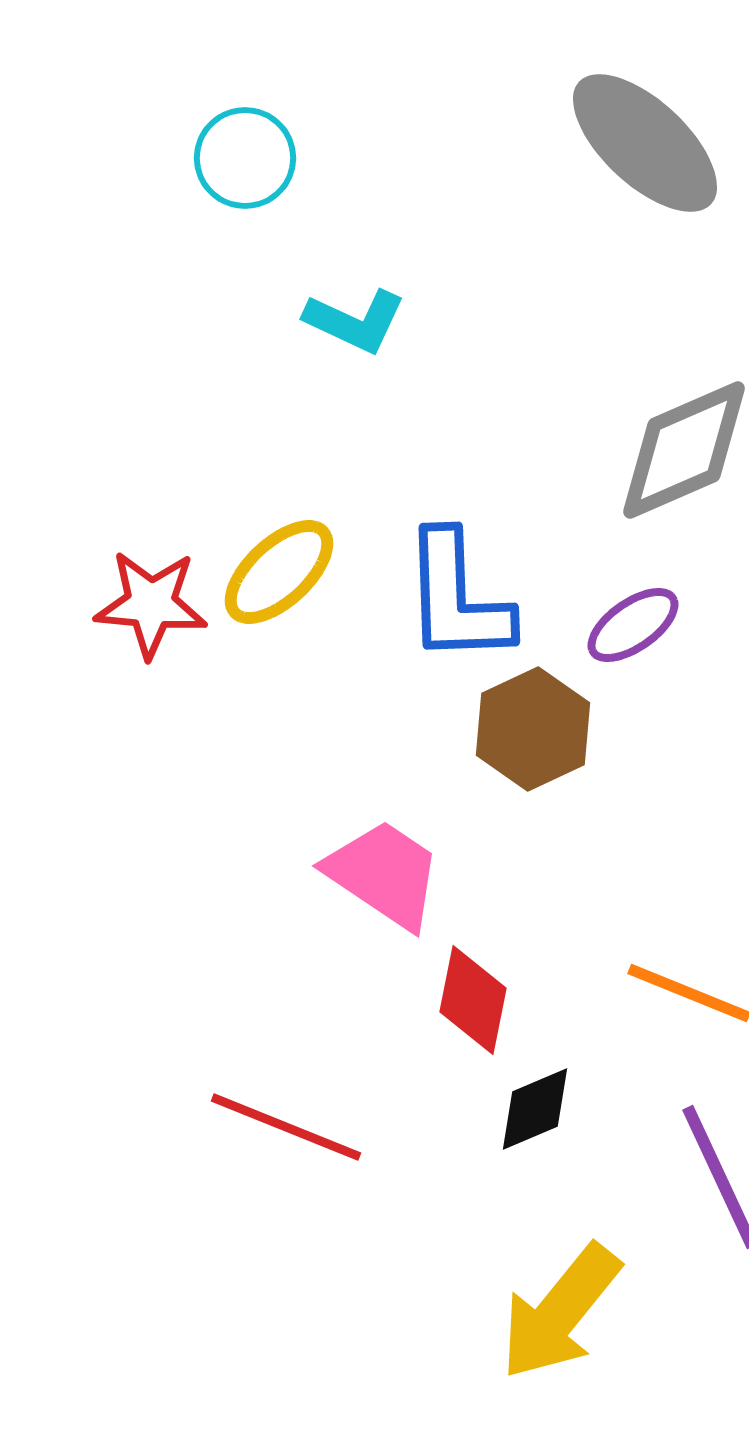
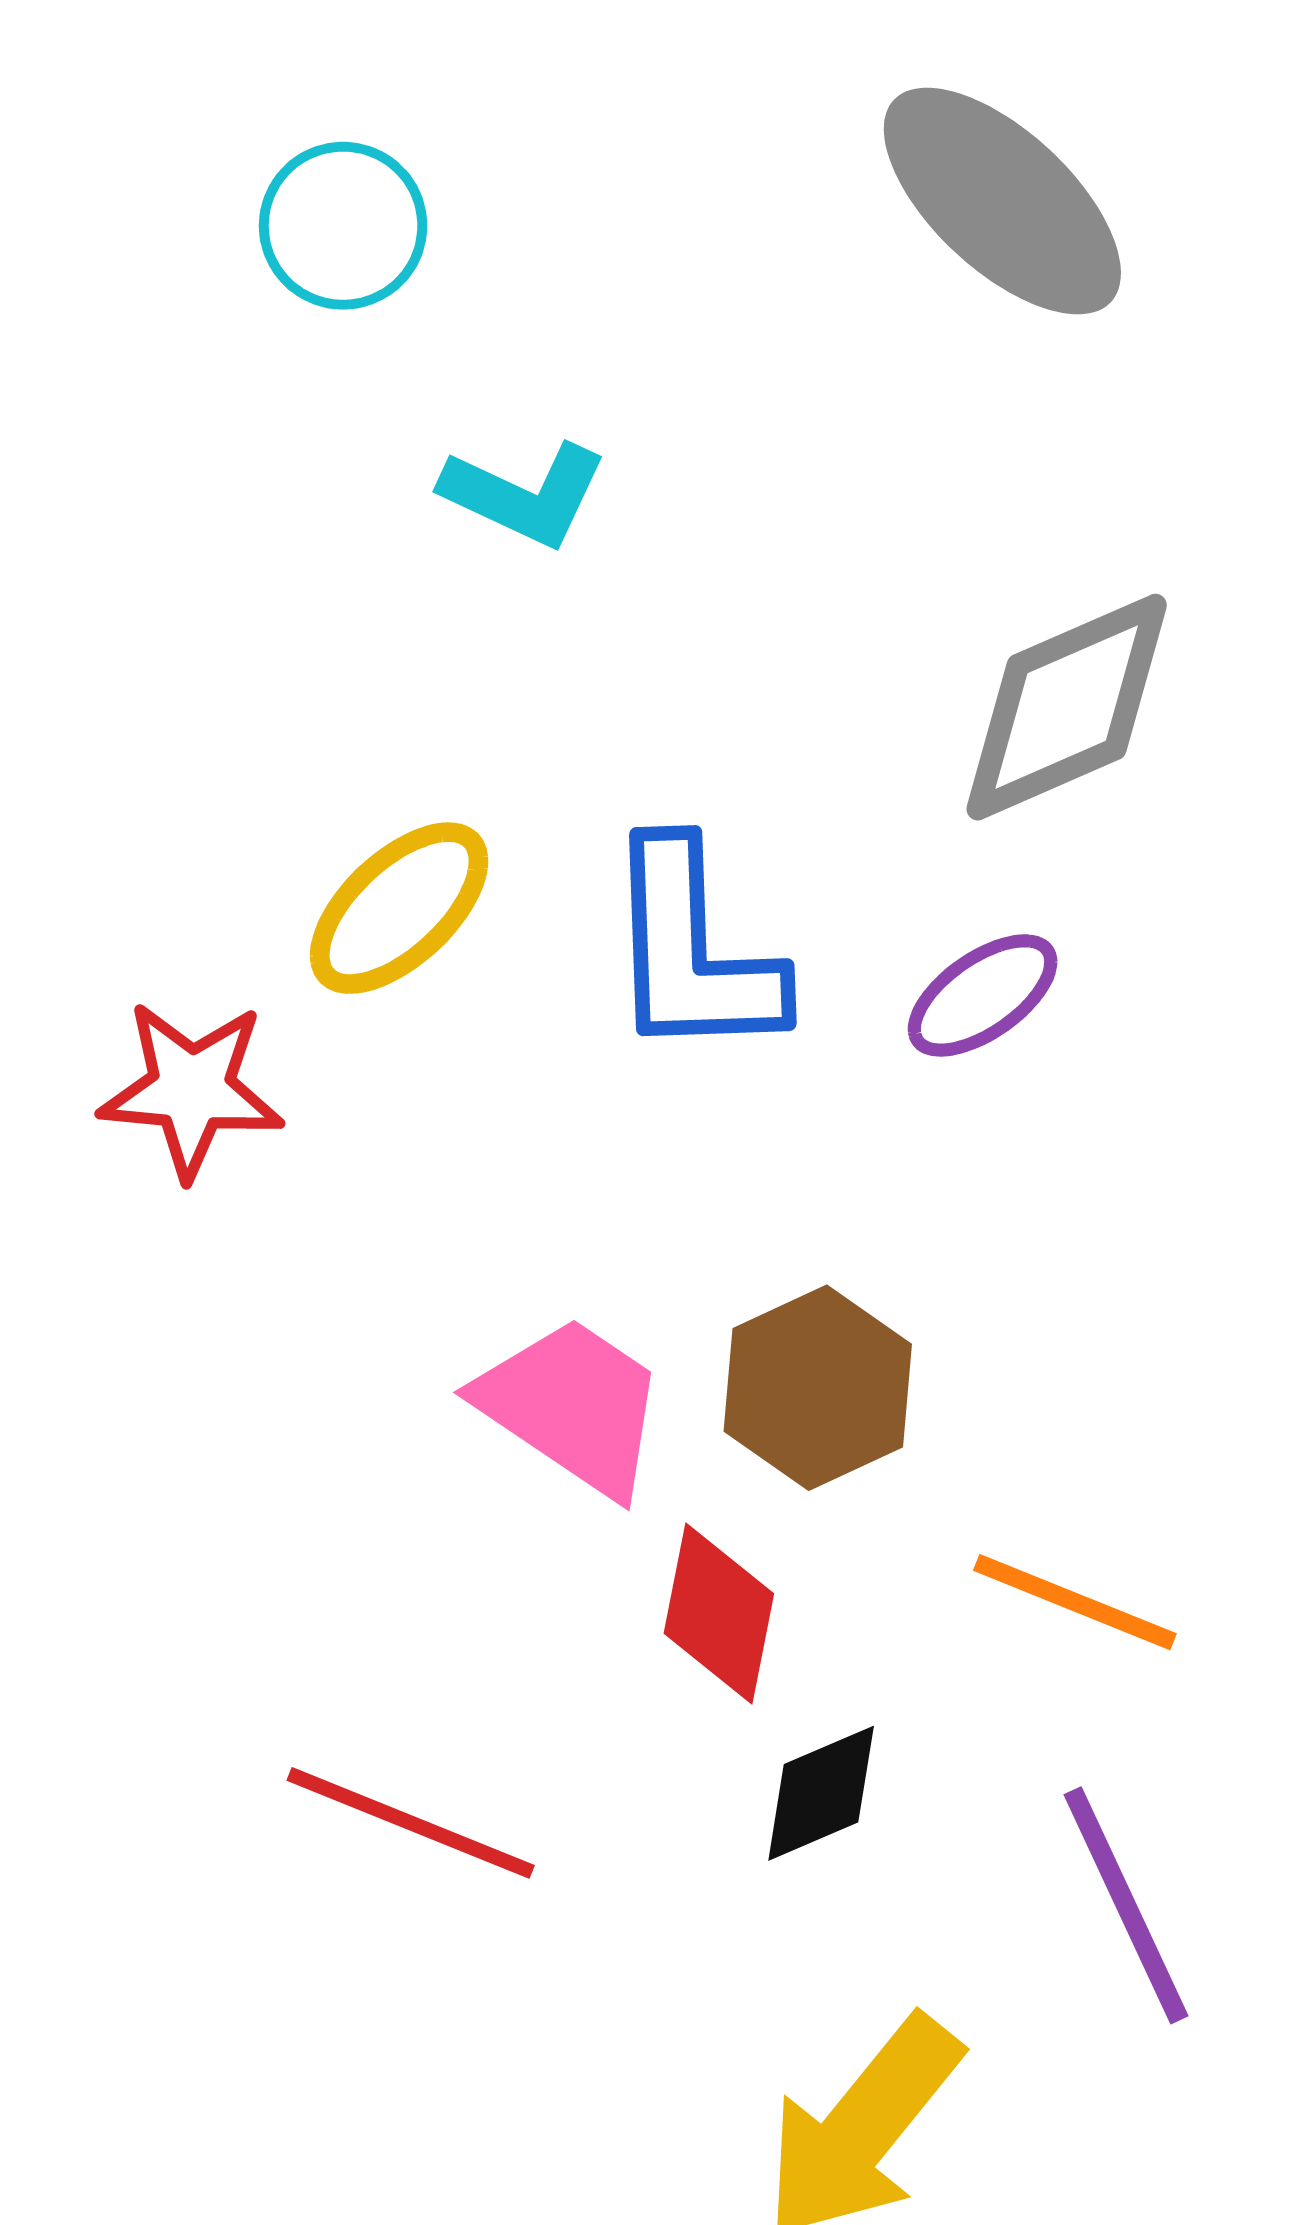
red star: (151, 604) -> (191, 1089), moved
brown hexagon: (533, 729) -> (818, 1388), moved

